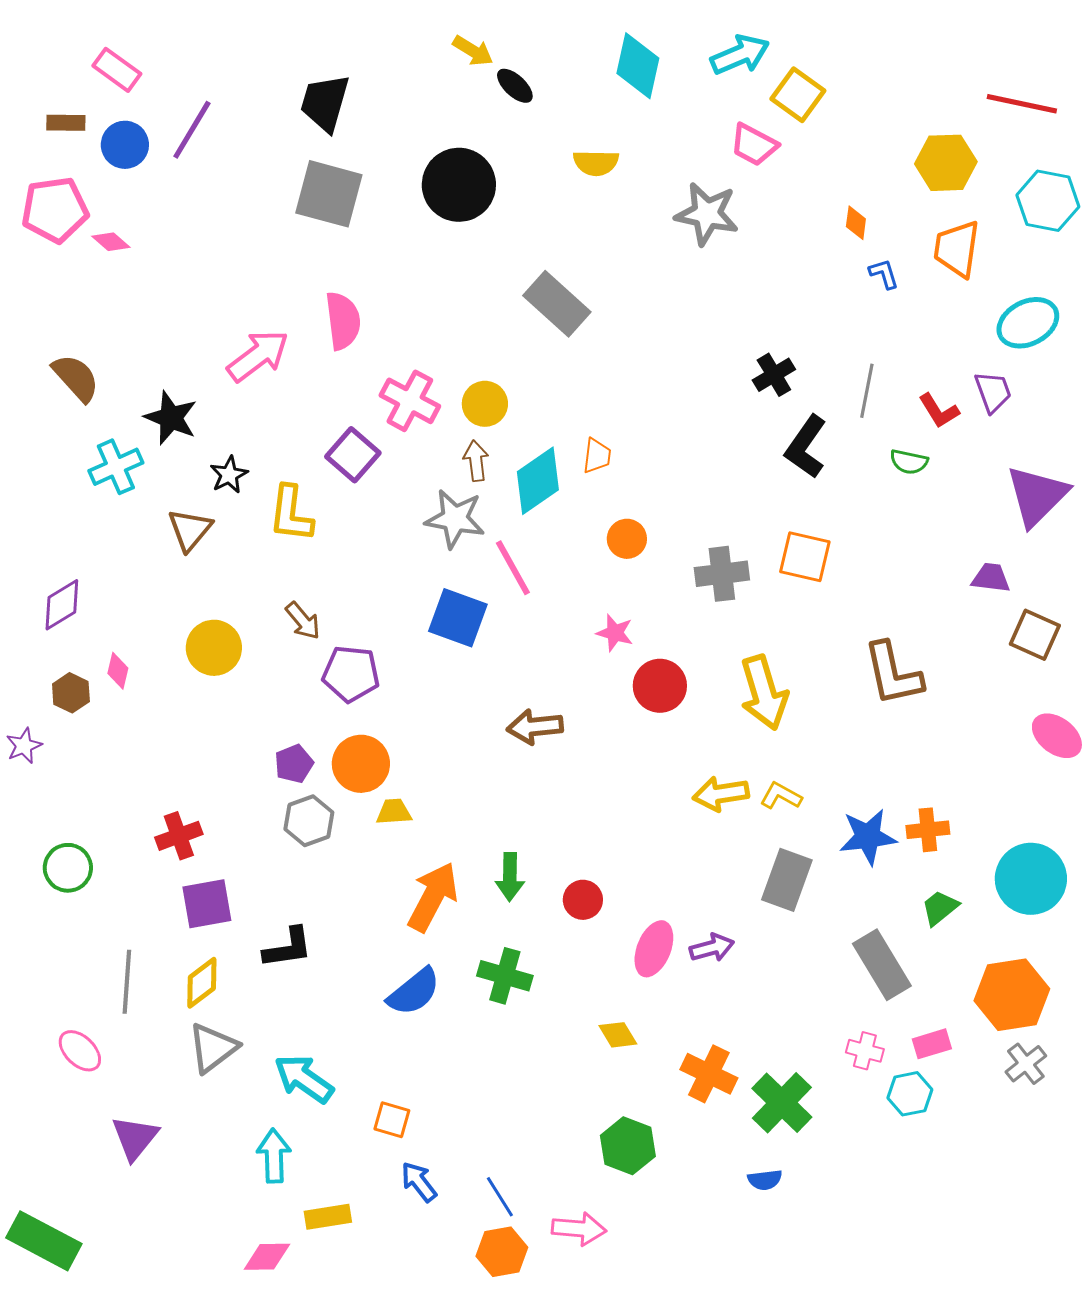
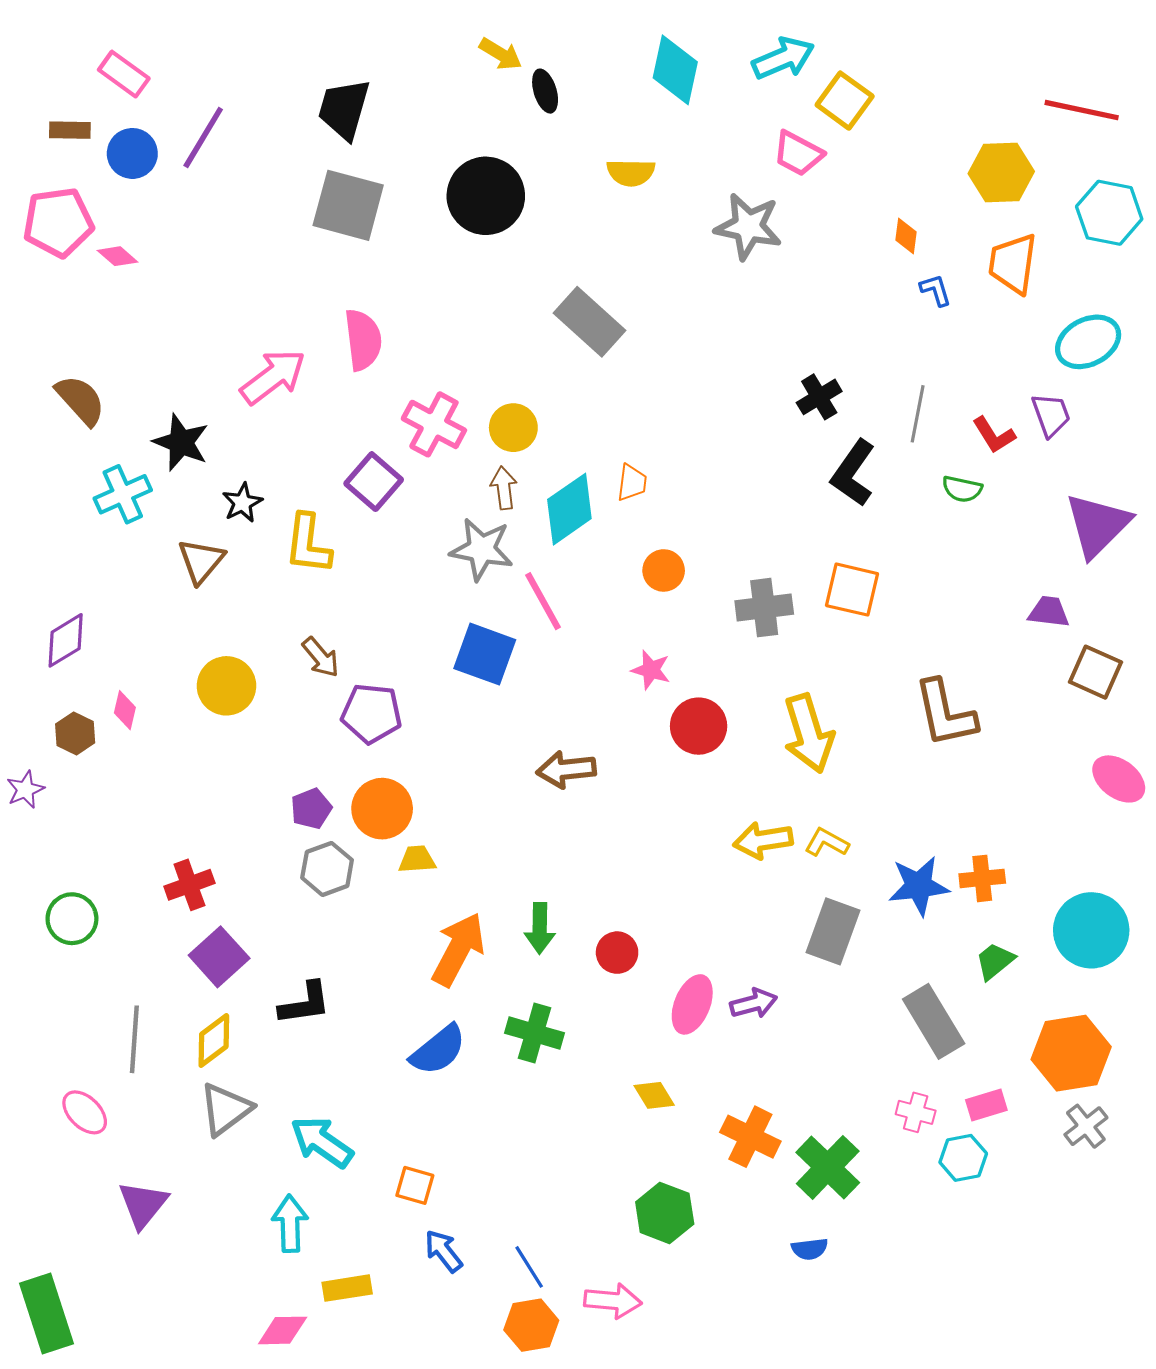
black ellipse: (515, 86) -> (545, 91), turned 30
purple square: (207, 904) -> (219, 957), turned -32
green rectangle: (44, 1241) -> (47, 1313), turned 44

